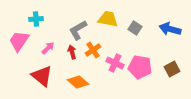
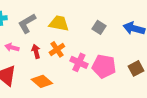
yellow trapezoid: (108, 19) -> (59, 23), moved
gray L-shape: (78, 30) -> (27, 23), moved
pink arrow: (48, 48) -> (12, 47), turned -120

